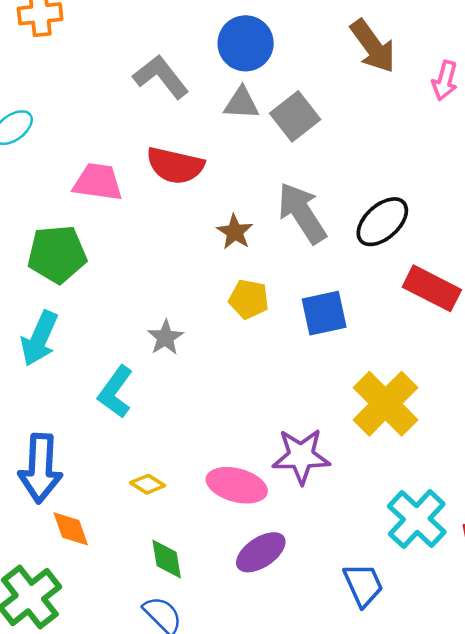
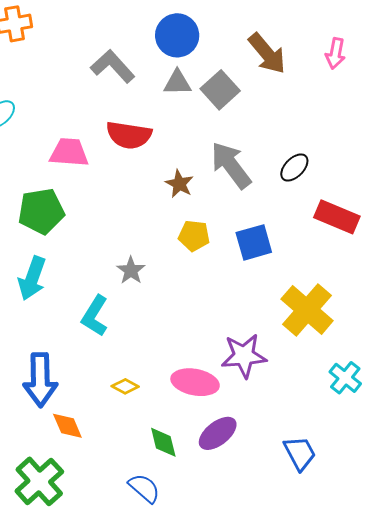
brown arrow: (373, 46) -> (267, 53), moved
black ellipse: (382, 222) -> (294, 167), size x0.7
cyan cross: (417, 519) -> (345, 378), moved, size x0.7
green diamond: (167, 559) -> (163, 442), moved

